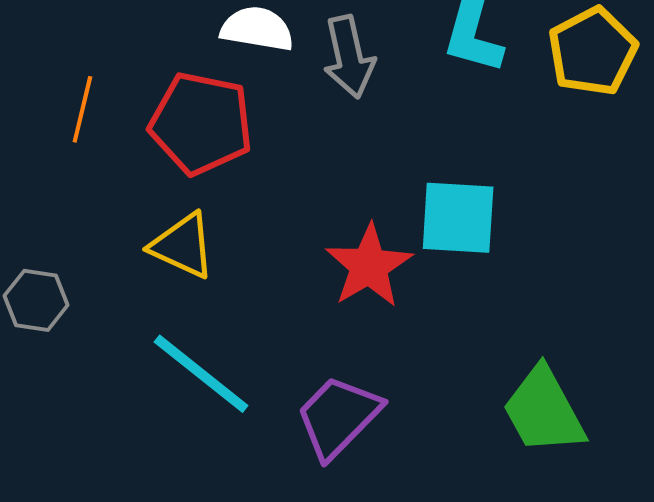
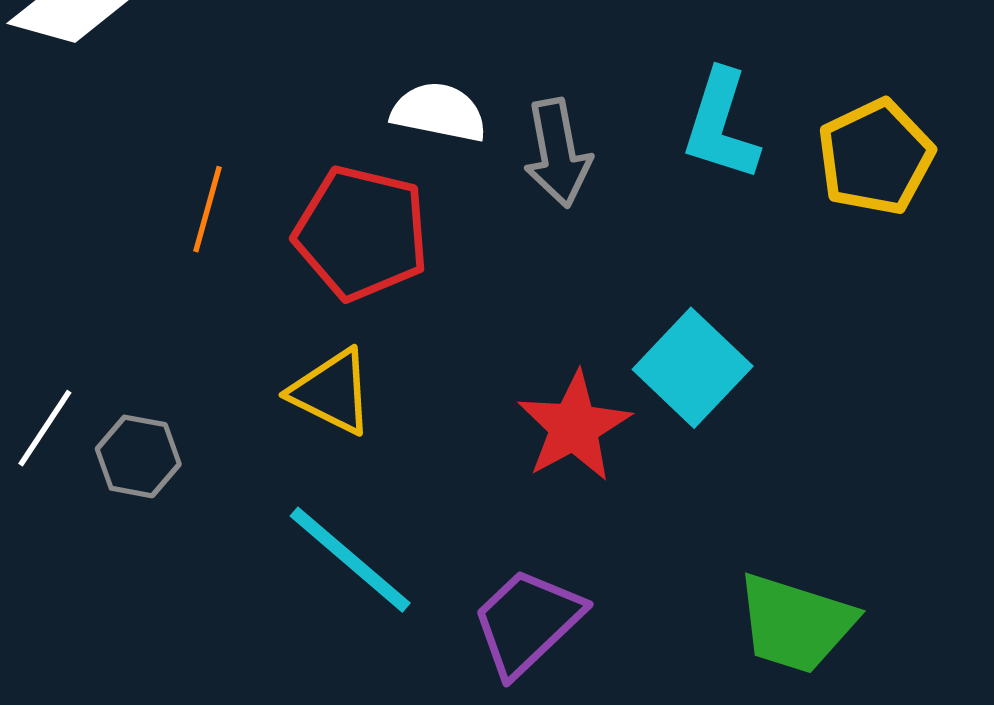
cyan square: (458, 218) -> (693, 368), turned 38
green trapezoid: (544, 411) -> (796, 623), turned -46

